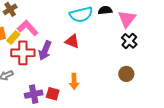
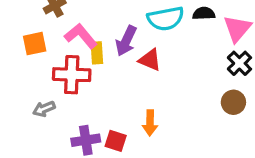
yellow rectangle: (13, 38) -> (97, 53), moved, turned -48
purple arrow: (45, 50) -> (126, 41), moved
brown circle: (126, 74) -> (233, 102), moved

